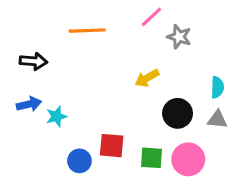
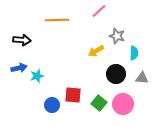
gray star: (179, 37) -> (117, 36), moved
cyan semicircle: (217, 87) -> (134, 53), moved
green square: (151, 158) -> (99, 103), turned 35

